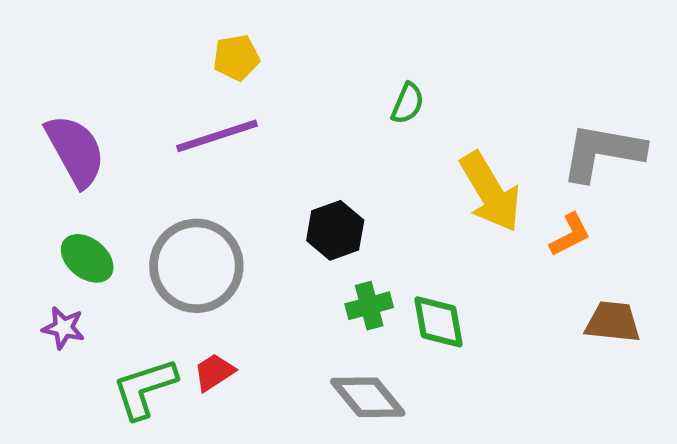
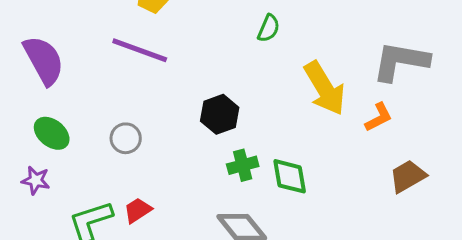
purple line: (217, 136) -> (140, 50), turned 38
gray circle: (196, 266) -> (126, 138), size x0.5
brown trapezoid: (613, 322) -> (408, 176), turned -36

